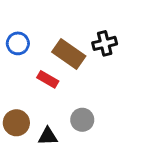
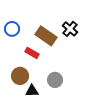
black cross: (105, 43) -> (70, 29), turned -35
brown circle: (16, 123) -> (20, 76), moved

